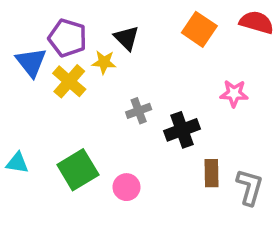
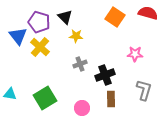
black triangle: (126, 38) -> (65, 17), moved
yellow star: (104, 62) -> (76, 36), moved
brown rectangle: (211, 173) -> (111, 99), moved
pink circle: (126, 187) -> (82, 108), moved
gray L-shape: (250, 187) -> (144, 90), moved

